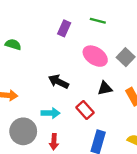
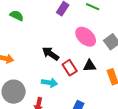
red rectangle: (85, 110) -> (70, 68), moved
cyan arrow: (51, 113) -> (50, 83), moved

